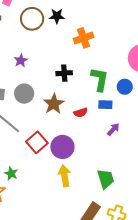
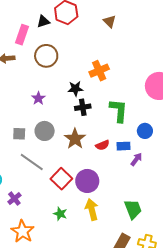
black star: (57, 16) -> (75, 89), moved
blue circle: (125, 87) -> (145, 131), moved
blue rectangle: (105, 105) -> (124, 146), moved
green star: (11, 174) -> (60, 214), moved

